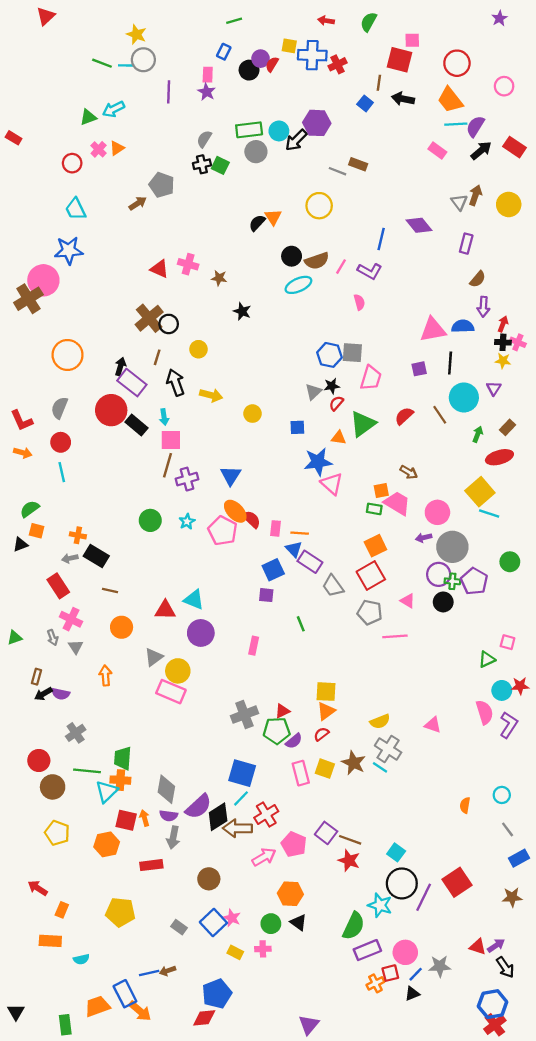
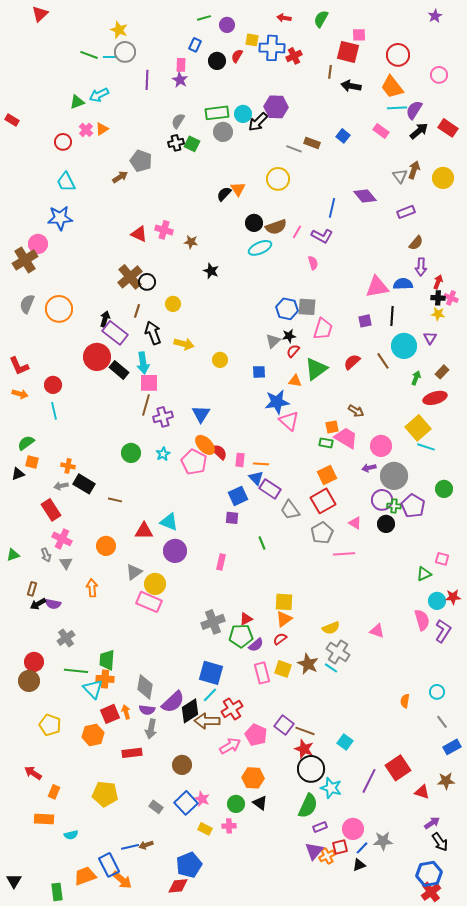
purple circle: (261, 59) -> (227, 25), moved
blue square: (365, 103) -> (343, 136), moved
purple rectangle: (466, 244) -> (406, 212), turned 54
pink circle: (43, 280) -> (38, 244), size x0.7
gray semicircle: (59, 408) -> (27, 304), moved
cyan arrow: (164, 417) -> (143, 363), size x1.5
brown line: (110, 590) -> (115, 500), moved
gray pentagon: (370, 612) -> (322, 533), turned 30
brown circle: (53, 787) -> (29, 681), moved
cyan triangle: (107, 792) -> (93, 689), turned -30
red square: (126, 820) -> (110, 714), turned -36
black circle: (402, 883) -> (311, 769), moved
red triangle: (478, 947) -> (422, 792), moved
purple rectangle: (367, 950) -> (320, 827), size x0.6
purple triangle: (309, 1025) -> (314, 851), moved

